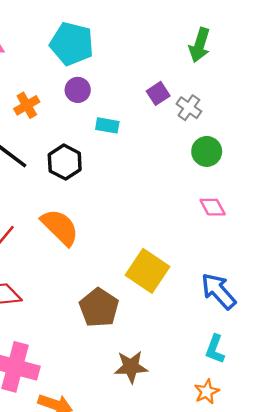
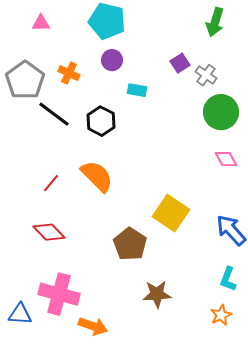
orange cross: (27, 105) -> (69, 73), turned -35
green circle: (207, 151) -> (221, 112), size x1.4

